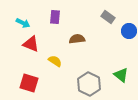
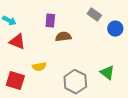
purple rectangle: (55, 17) -> (50, 21), moved
yellow semicircle: (55, 61) -> (39, 67), moved, turned 136

